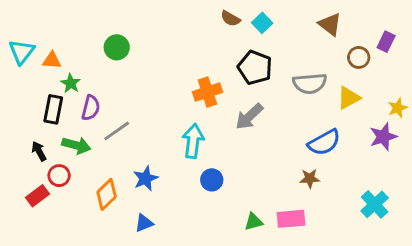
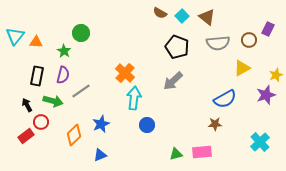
brown triangle: (330, 24) -> (207, 17), moved
green star: (71, 83) -> (64, 51), moved
gray semicircle: (310, 83) -> (218, 43), moved
orange cross: (207, 92) -> (125, 73), moved, turned -30

